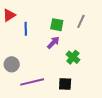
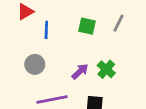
purple arrow: (53, 43) -> (80, 71), moved
gray circle: (12, 64) -> (35, 64), moved

